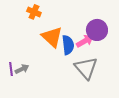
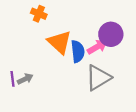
gray triangle: (86, 68) -> (98, 78), turned 40

